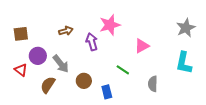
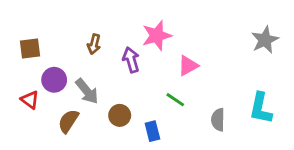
brown arrow: (66, 31) -> (94, 44), turned 120
pink triangle: (142, 46) -> (188, 66), moved
cyan L-shape: (184, 63) -> (261, 108), moved

